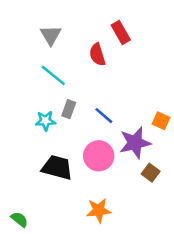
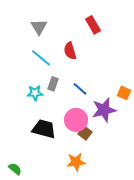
red semicircle: (97, 55) -> (70, 51), moved
brown square: (151, 173) -> (85, 133), moved

